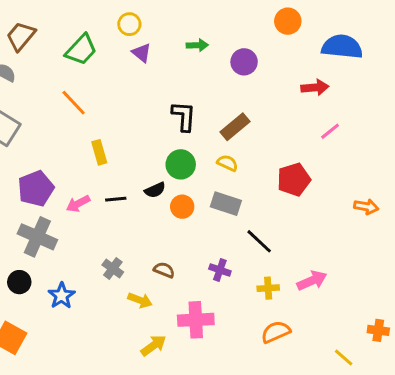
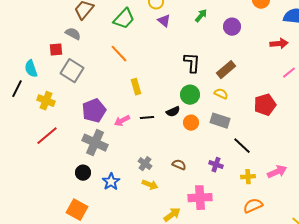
green arrow: (197, 45) -> (201, 16), turned -48
yellow arrow: (140, 300) -> (150, 185), moved

